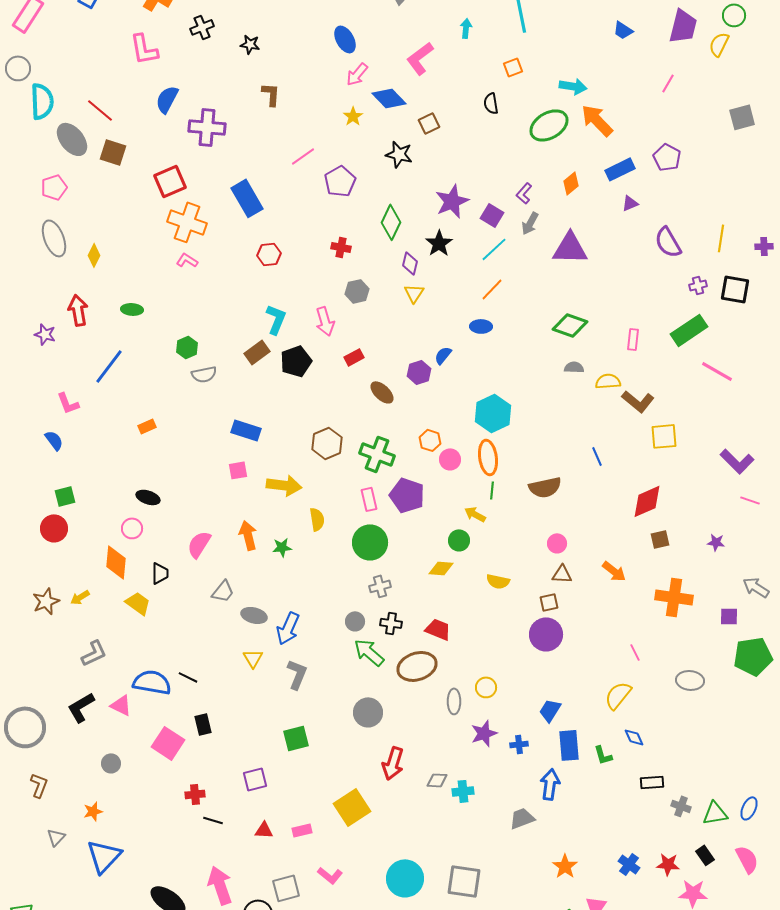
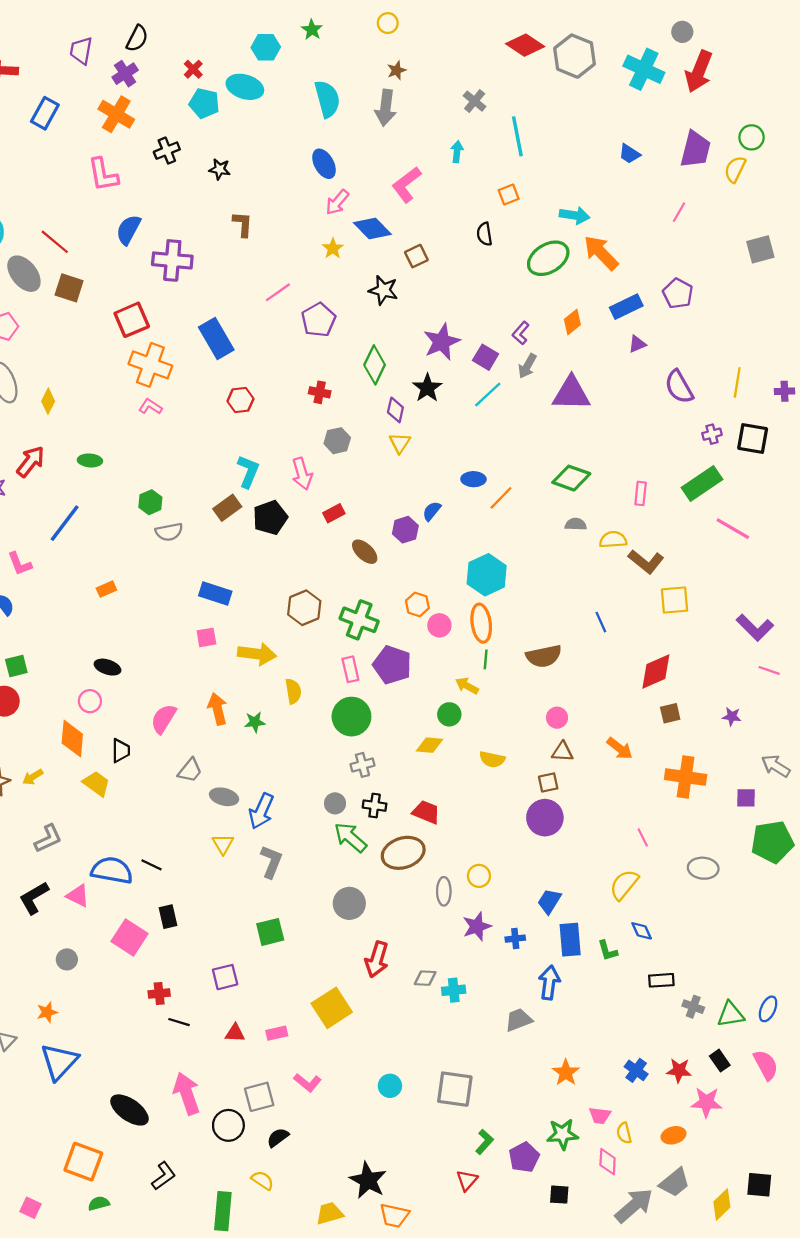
orange line: (492, 289) -> (501, 498), moved
red arrow: (78, 310) -> (31, 462), turned 48
cyan circle: (405, 878) -> (390, 1086), size x0.6

